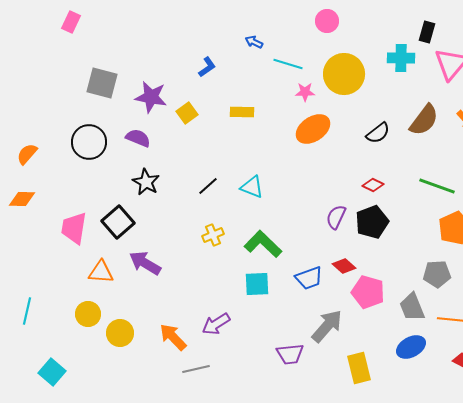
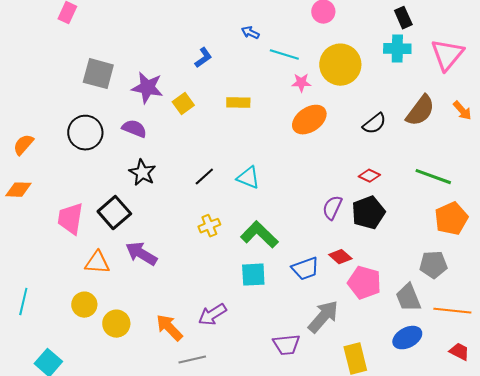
black rectangle: (427, 32) -> (403, 18), moved, turned -40

